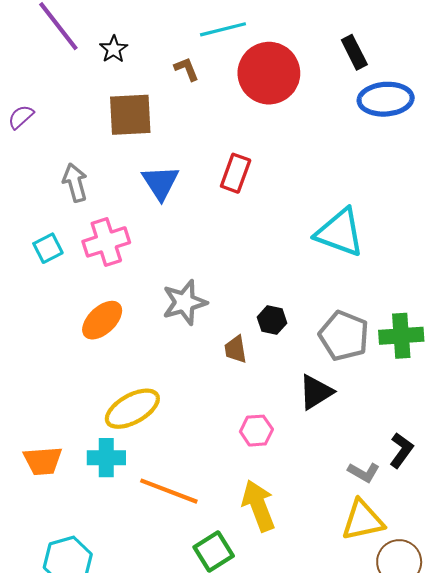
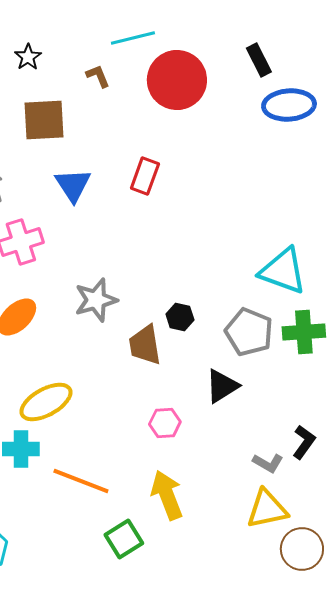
cyan triangle: (340, 233) -> (283, 271), moved
brown trapezoid: (236, 349) -> (145, 345), size x1.5

